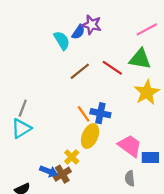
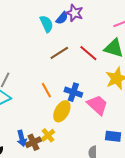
orange line: (84, 114) -> (46, 90), moved
pink trapezoid: (130, 146) -> (97, 105), moved
yellow cross: (72, 157) -> (48, 135), moved
blue arrow: (49, 171) -> (22, 138), turned 49

